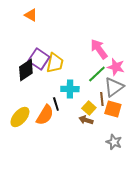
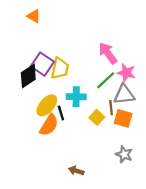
gray triangle: (114, 87) -> (124, 94), turned 30
yellow ellipse: (20, 117) -> (47, 105), moved
brown arrow: (86, 120) -> (76, 171), moved

